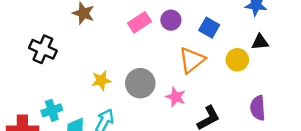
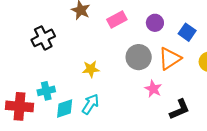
pink rectangle: (140, 22) -> (117, 20), moved
black cross: (43, 49) -> (43, 38), turned 35
gray circle: (140, 83) -> (139, 57), moved

